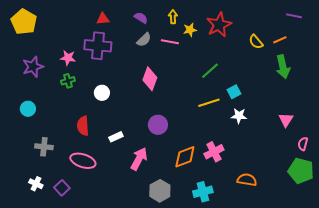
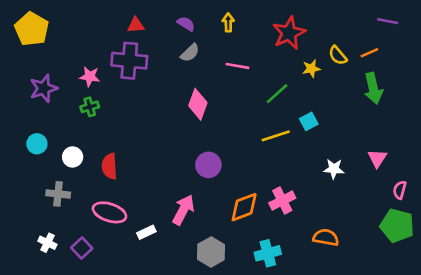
yellow star: (190, 30) -> (311, 69), moved
pink line: (170, 42) -> (237, 66), moved
white circle: (102, 93) -> (73, 157), moved
white star: (239, 116) -> (334, 169), moved
white rectangle: (116, 137) -> (146, 232), moved

